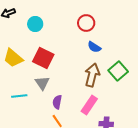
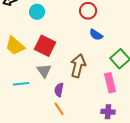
brown arrow: (92, 75) -> (78, 66), moved
pink rectangle: (89, 105) -> (110, 83), moved, turned -48

